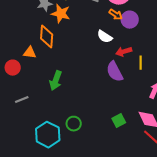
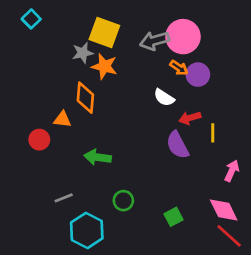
green arrow: (56, 81) -> (98, 157), turned 78
gray line: (22, 100) -> (64, 198), moved
green square: (119, 121) -> (173, 217), moved
green circle: (74, 124) -> (123, 201), moved

